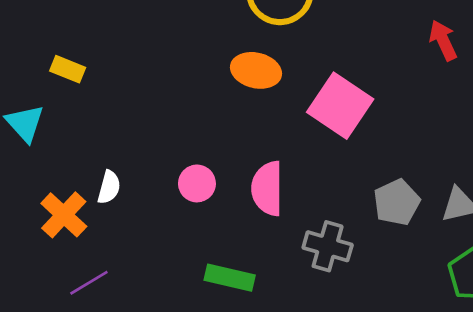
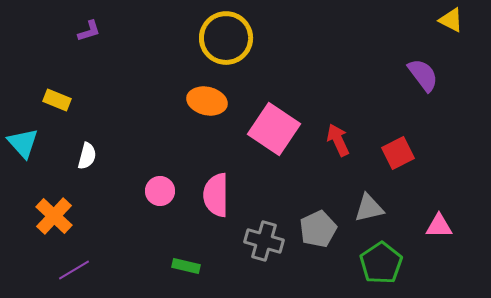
red arrow: (443, 40) -> (338, 140), moved
white semicircle: (109, 187) -> (87, 156), moved
gray pentagon: (397, 202) -> (318, 229), moved
green rectangle: (230, 278) -> (186, 266), size x0.7

